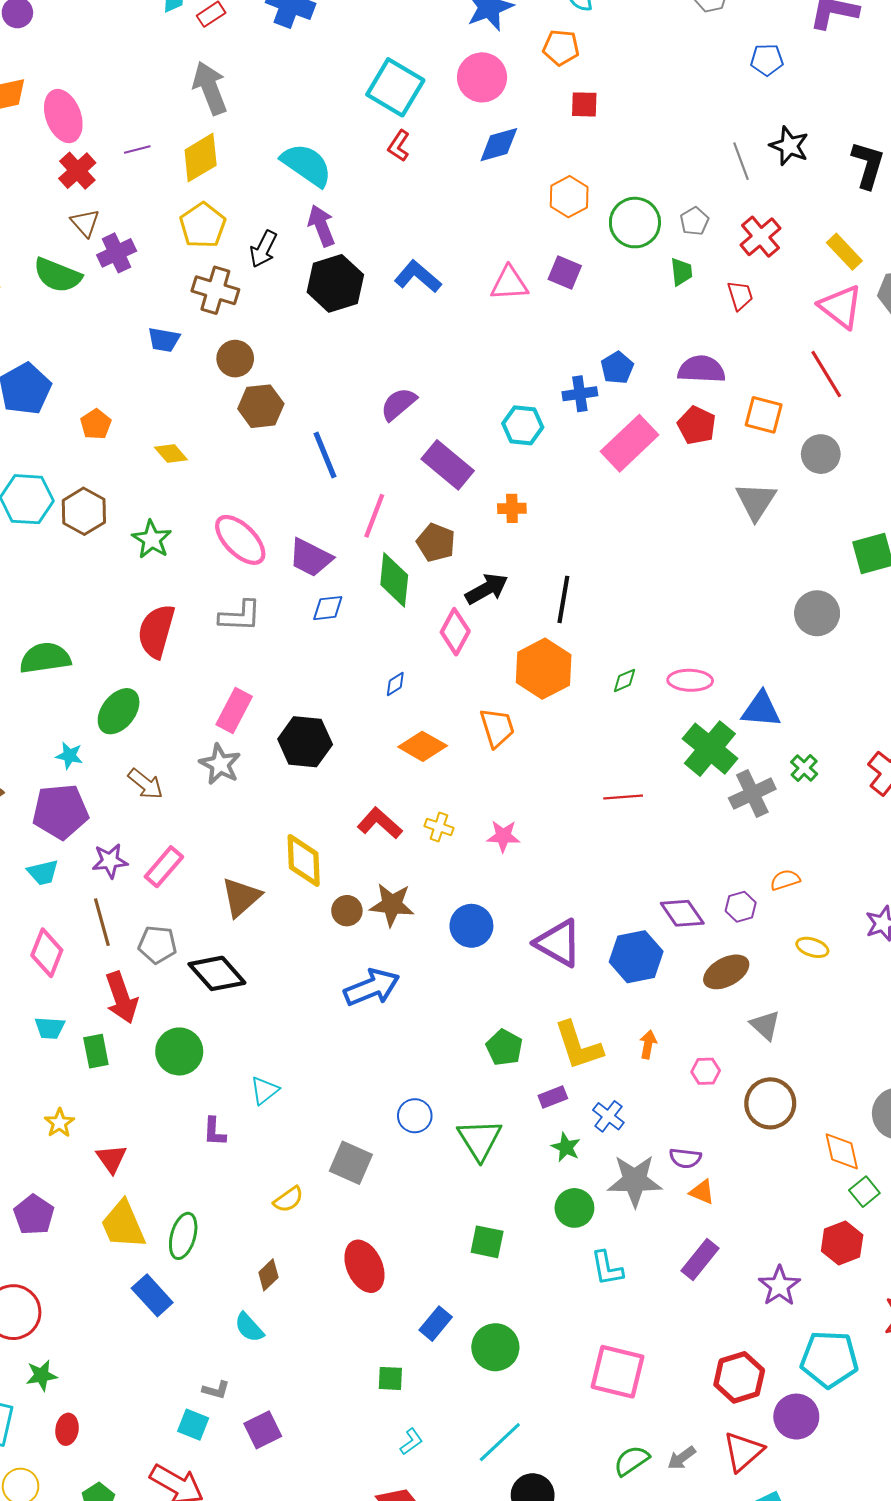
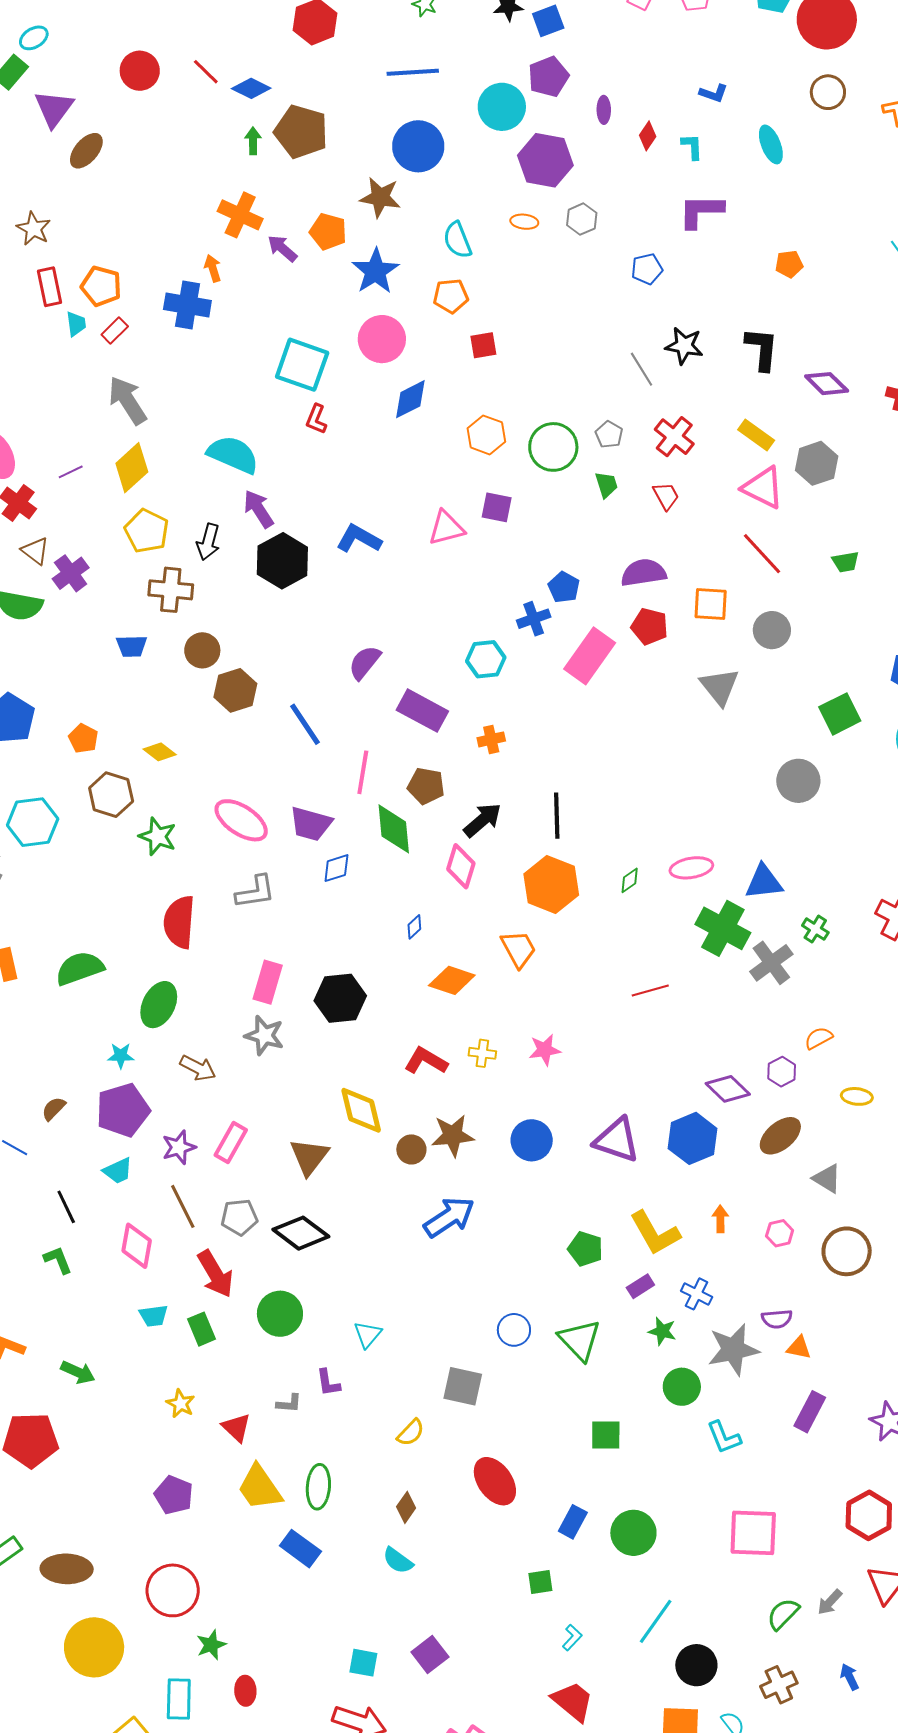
brown hexagon: (84, 511) -> (111, 795), moved
gray L-shape: (216, 1390) -> (289, 1403), moved

